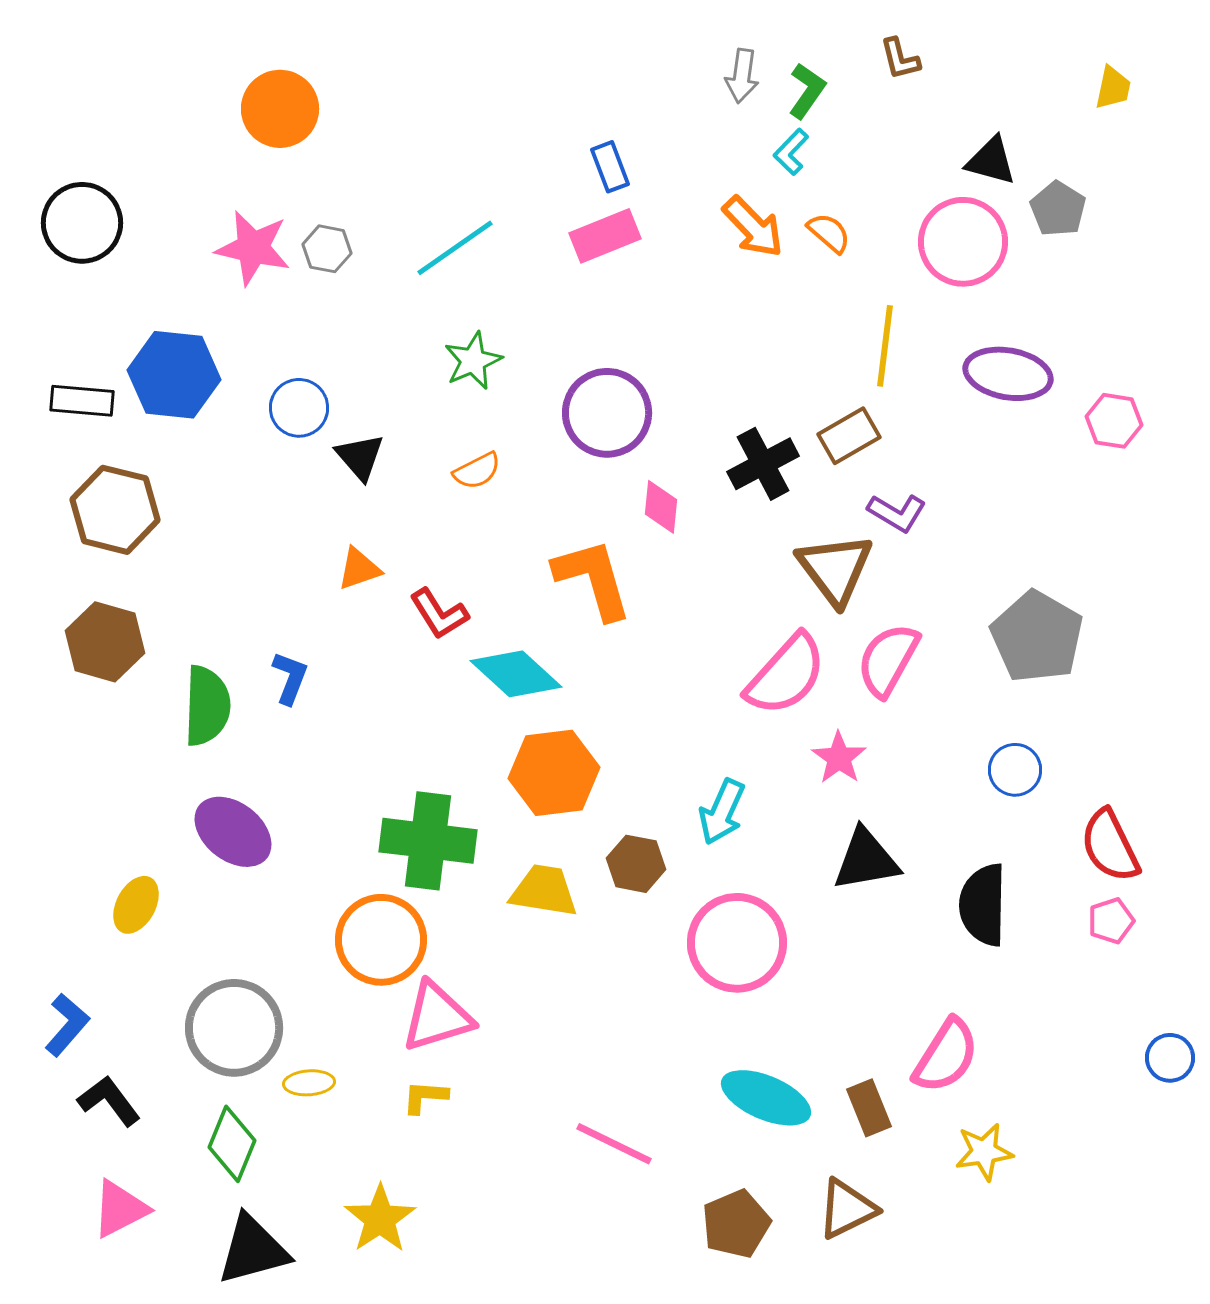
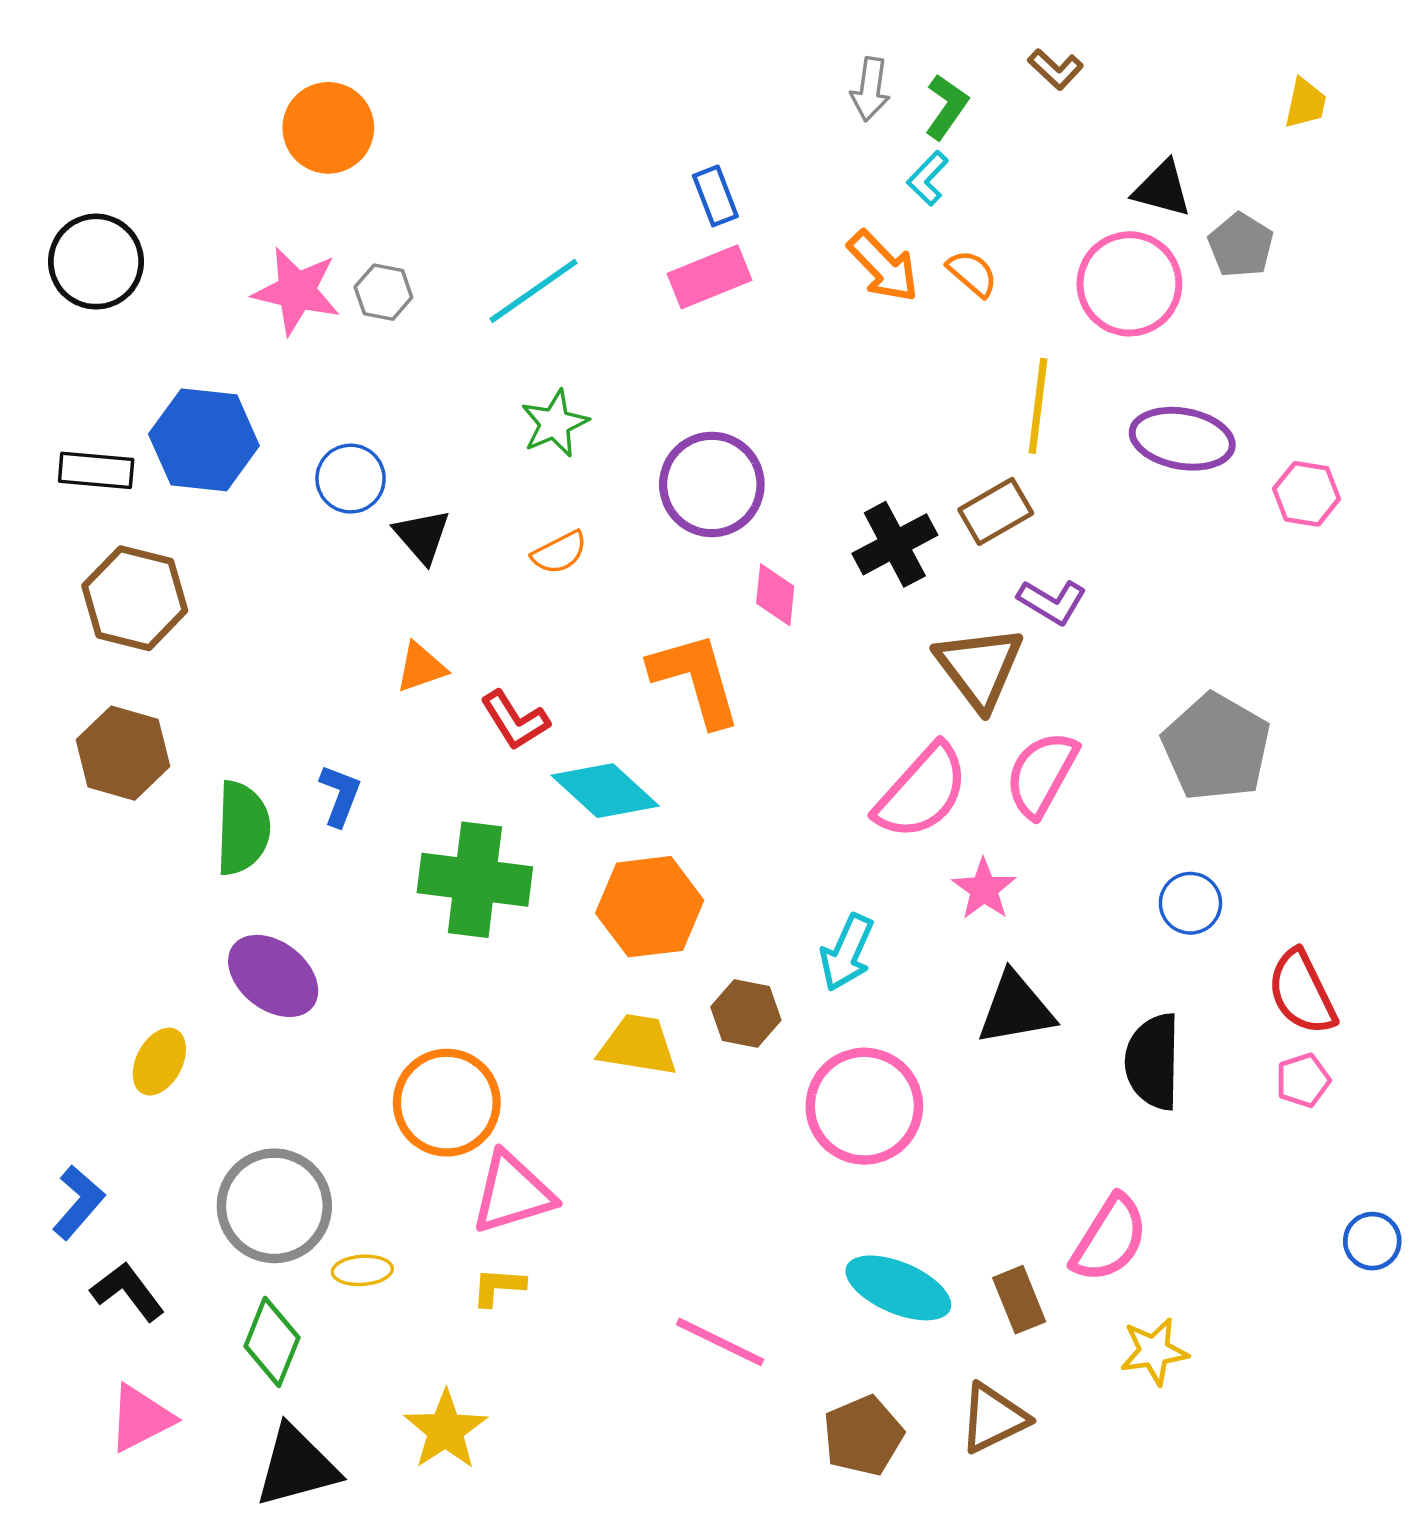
brown L-shape: (900, 59) -> (1056, 69), turned -33
green cross: (428, 841) -> (475, 880), moved

